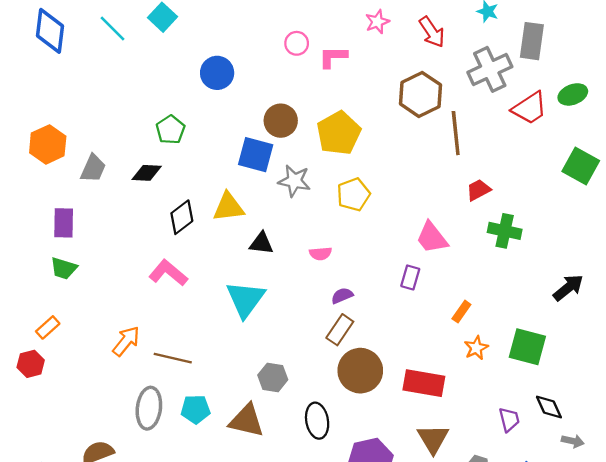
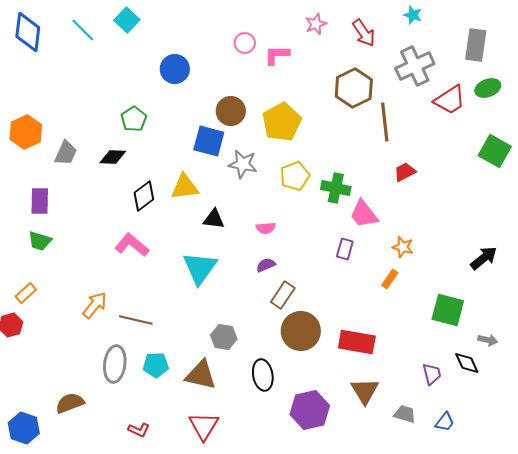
gray rectangle: (532, 41) -> (476, 45), moved
green cross: (505, 231) -> (336, 188), moved
purple semicircle: (342, 296) -> (266, 265), moved
orange star: (476, 348) -> (403, 247), moved, turned -30
gray arrow: (573, 441) -> (488, 340), moved

